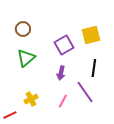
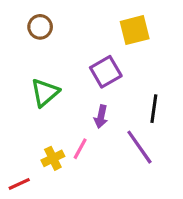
brown circle: (23, 29) -> (40, 27), moved
yellow square: (91, 35) -> (135, 30), moved
pink line: (63, 101) -> (80, 149), moved

